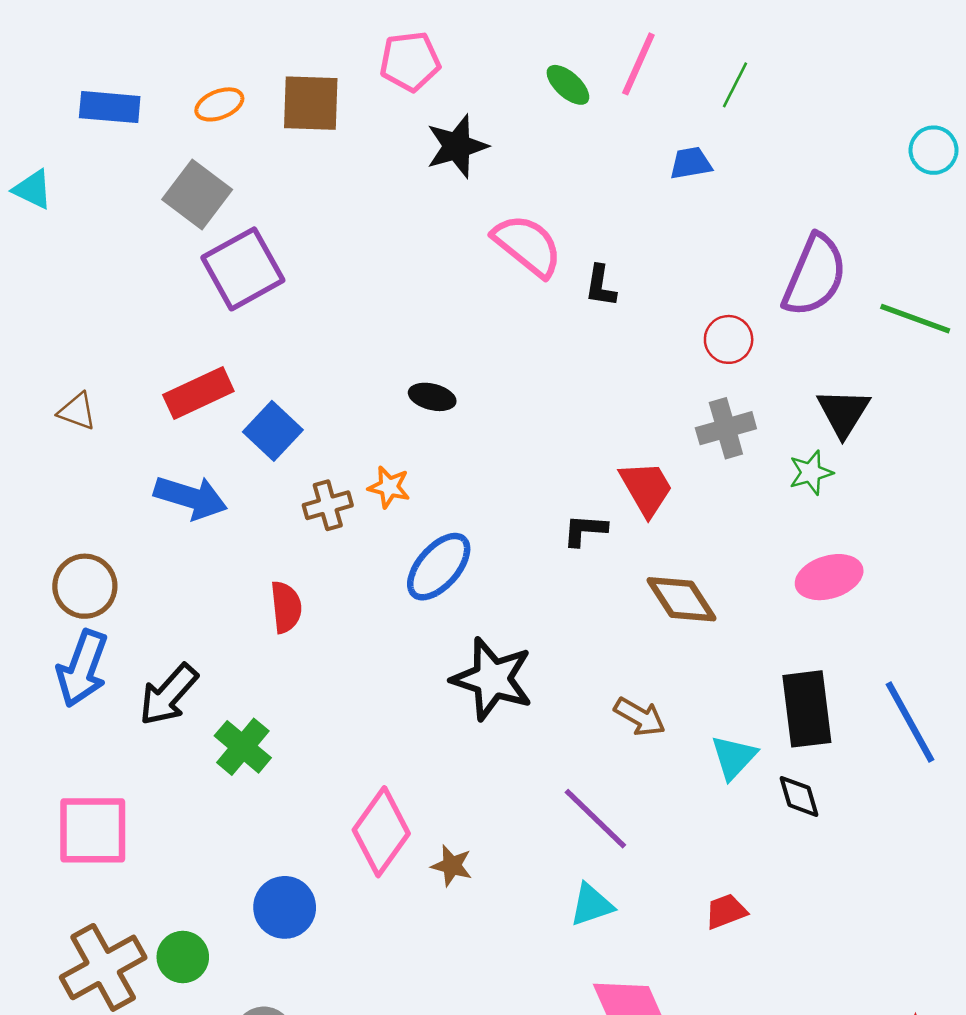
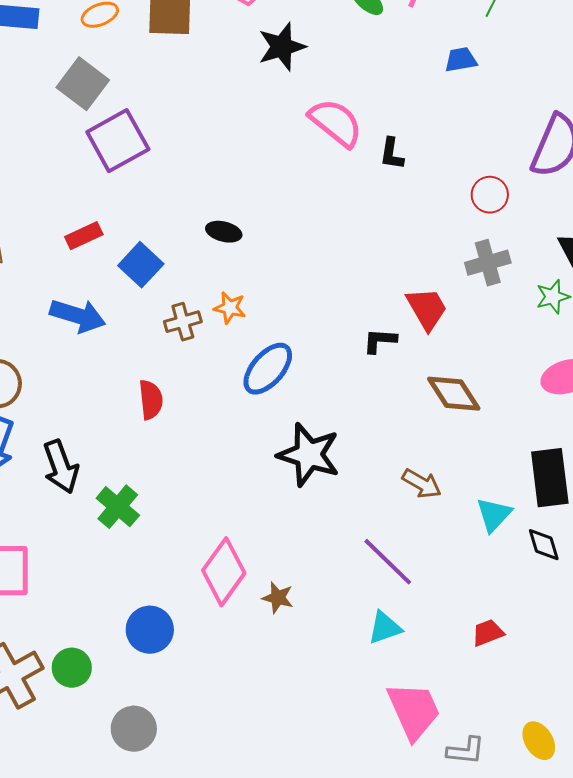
red rectangle: (198, 393) -> (84, 236), size x0.7
black ellipse: (432, 397) -> (224, 232), moved
black arrow: (168, 695) -> (61, 467), turned -62

